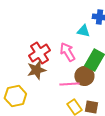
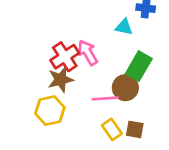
pink arrow: (67, 52) -> (88, 53), moved
yellow hexagon: (15, 96) -> (50, 111), moved

